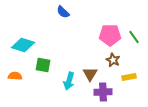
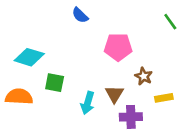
pink pentagon: (110, 35) -> (118, 47), moved
green line: (134, 37) -> (170, 22), moved
orange semicircle: (15, 76) -> (19, 97), size x1.5

